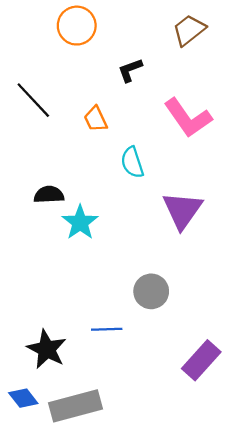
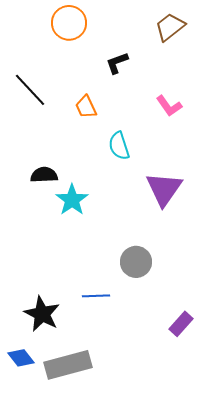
pink L-shape: (188, 118) -> (169, 106), size x0.6
purple rectangle: (201, 360) -> (181, 324), size x0.7

